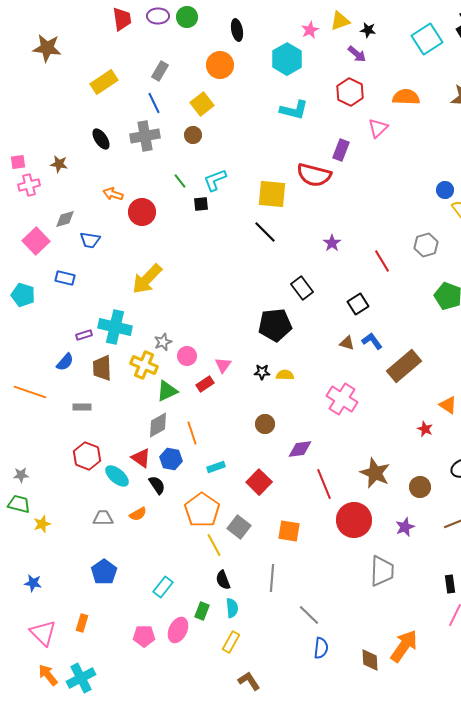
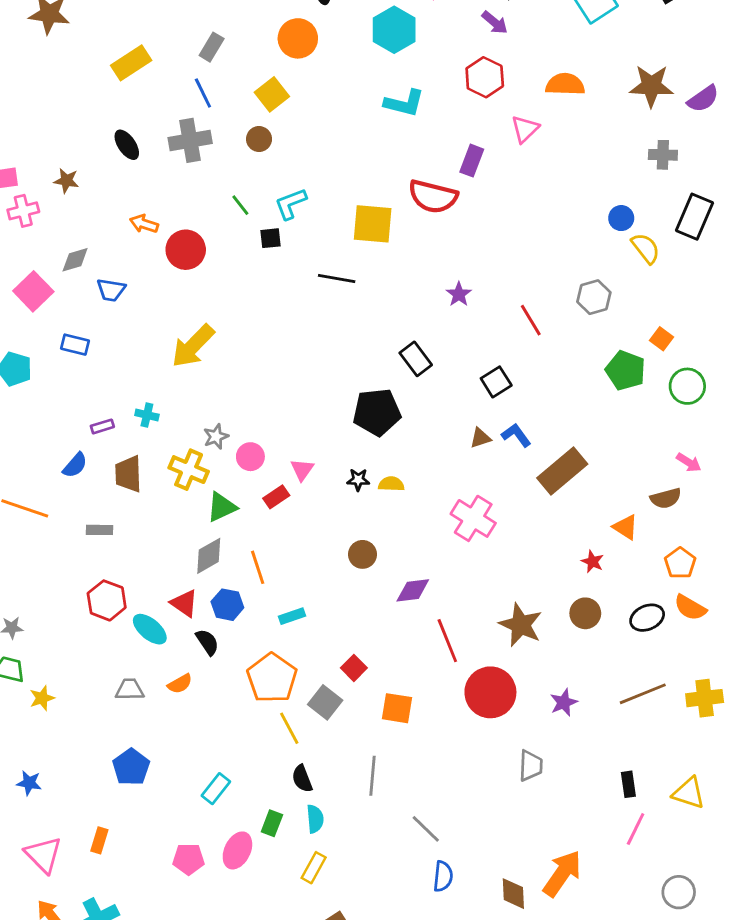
black line: (265, 232) -> (337, 278), moved, turned -35
cyan cross: (115, 327) -> (147, 415), size x0.5
brown triangle: (347, 343) -> (480, 438), turned -35
red square: (259, 482) -> (354, 668), moved, size x0.7
brown circle: (420, 487) -> (585, 613), moved
gray trapezoid: (382, 571) -> (531, 766), size x0.7

